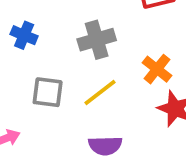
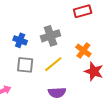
blue cross: (24, 35) -> (20, 40), moved

